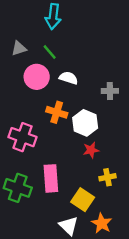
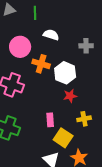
green line: (50, 52) -> (35, 13), turned 40
pink circle: (37, 77) -> (20, 47), moved
pink rectangle: (51, 178) -> (50, 120), moved, size x0.6

